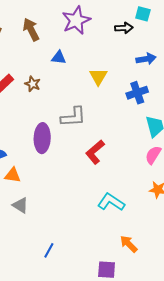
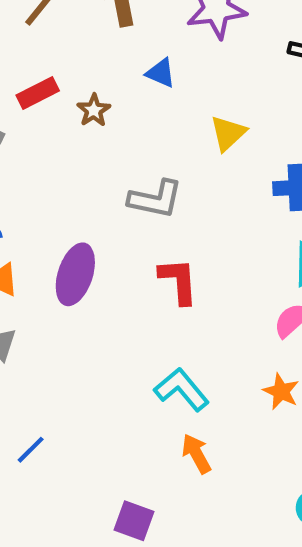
purple ellipse: (42, 138) -> (75, 274), moved
red L-shape: (95, 152) -> (178, 281), turned 110
orange arrow: (129, 244) -> (196, 454), moved

